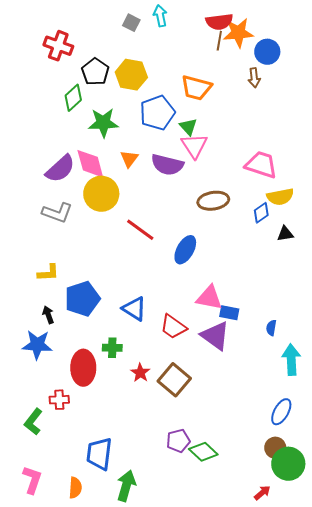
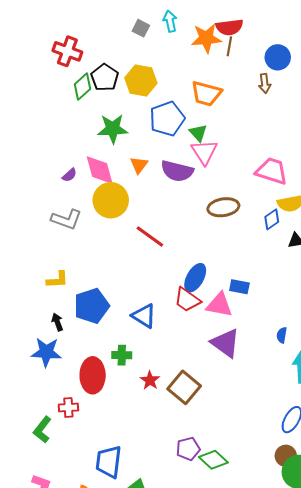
orange star: (238, 33) -> (206, 38), moved
green diamond: (73, 98) -> (83, 87), moved
purple semicircle: (60, 169) -> (69, 175), size x0.5
blue ellipse: (185, 250) -> (195, 278), moved
blue rectangle: (229, 313) -> (239, 287), moved
red trapezoid: (173, 327) -> (187, 300), moved

